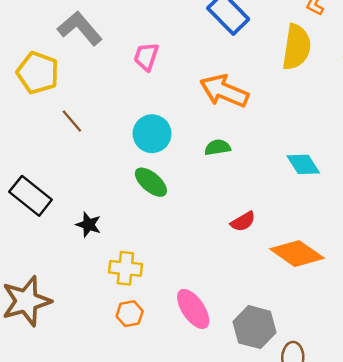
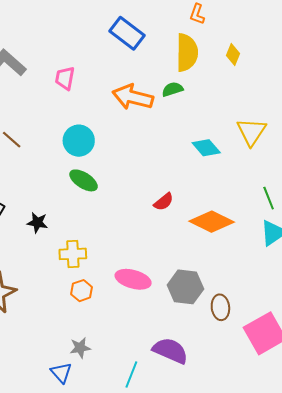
green semicircle: (217, 147) -> (172, 89), moved
pink ellipse: (193, 309) -> (133, 279), turned -32

